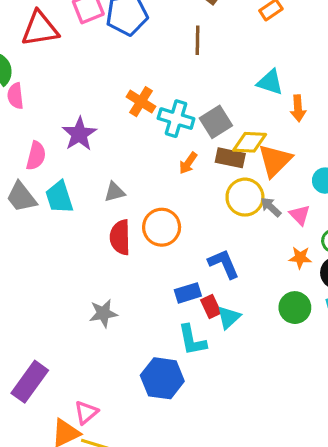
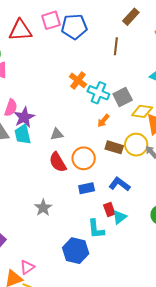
purple star: (79, 134) -> (24, 117), moved
brown rectangle: (230, 158) -> (114, 147), moved
red semicircle: (120, 237) -> (58, 162), turned -35
blue L-shape: (224, 264) -> (119, 184), turned -35
blue rectangle: (188, 293) -> (87, 188), moved
gray star: (103, 313) -> (43, 208), turned -30

